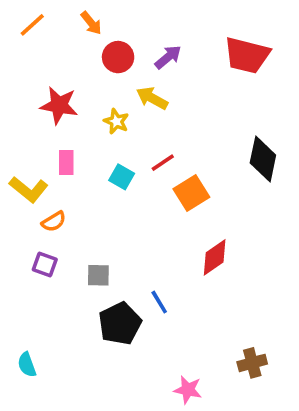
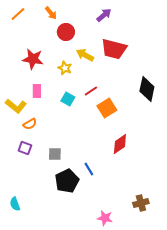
red trapezoid: (247, 55) -> (114, 49), moved
purple arrow: (168, 57) -> (104, 15), moved

